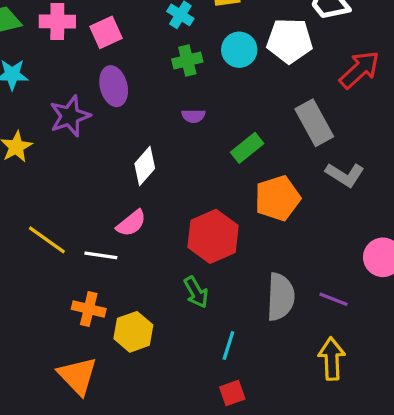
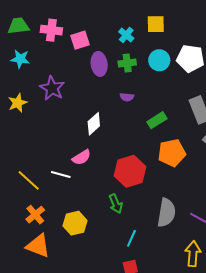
purple ellipse: (114, 86) -> (99, 64), moved
purple star: (70, 116) -> (52, 88), turned -30
yellow line: (47, 240) -> (29, 180), moved
orange cross: (89, 309) -> (35, 215), moved, turned 30
orange triangle: (78, 376) -> (38, 246), turned -32

